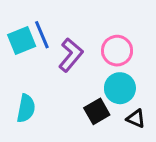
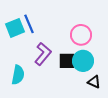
purple L-shape: (71, 55) -> (43, 54), moved
black square: (97, 111) -> (67, 61), moved, turned 30

